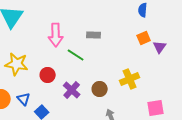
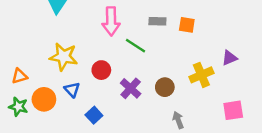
orange square: (144, 38) -> (187, 25), moved, turned 32
purple triangle: (160, 47) -> (229, 58), moved, turned 32
blue triangle: (24, 99) -> (72, 90), moved

